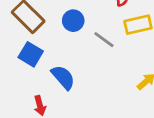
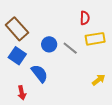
blue circle: (73, 21) -> (49, 44), moved

